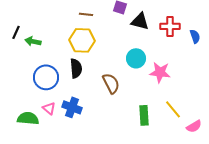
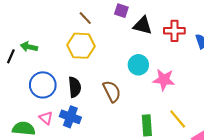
brown line: (86, 14) -> (85, 18), turned 40
black line: (16, 32) -> (11, 56), moved
black semicircle: (76, 68) -> (75, 87), moved

